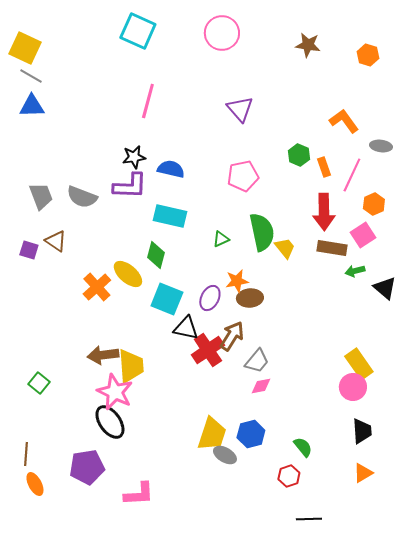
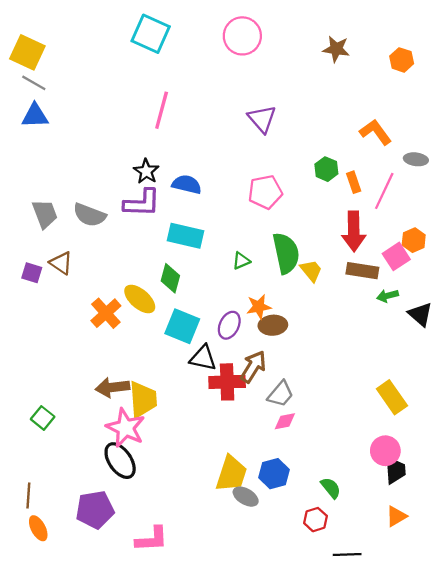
black star: (134, 157) -> (146, 171), turned -30
orange hexagon: (374, 204) -> (414, 240), moved
red cross: (208, 350) -> (227, 382), turned 32
pink circle: (353, 387) -> (385, 451), moved
black line: (309, 519) -> (347, 554), moved

